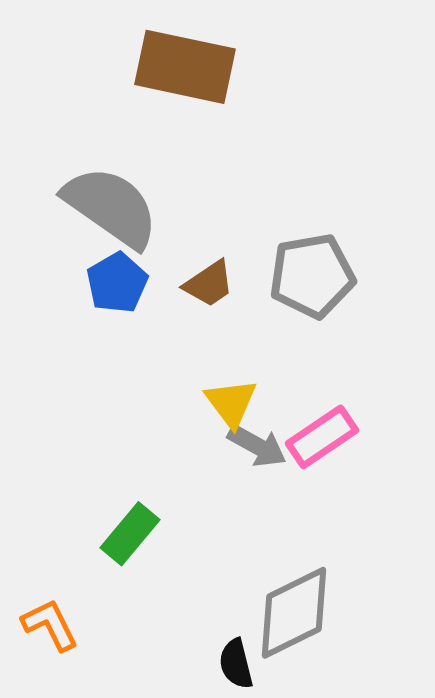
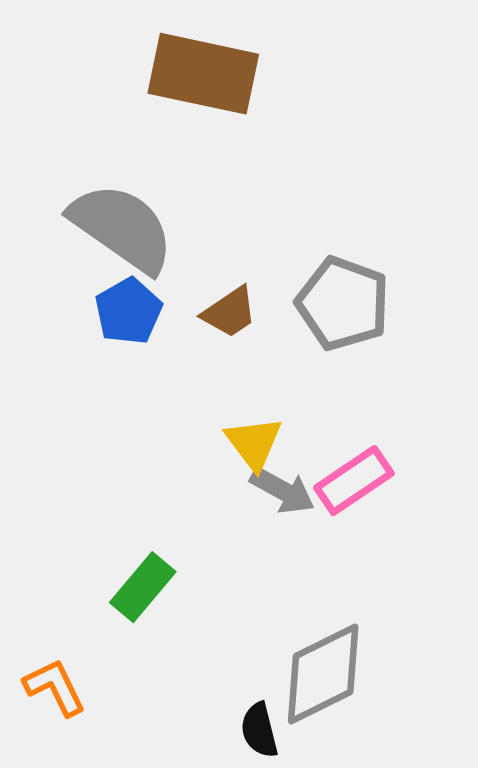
gray pentagon: (312, 276) -> (343, 303), turned 30

